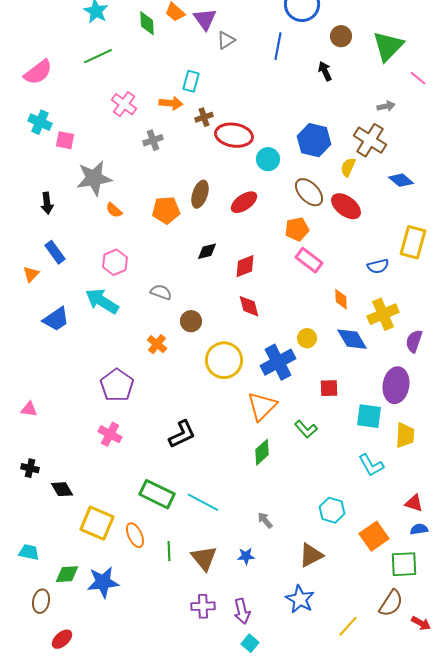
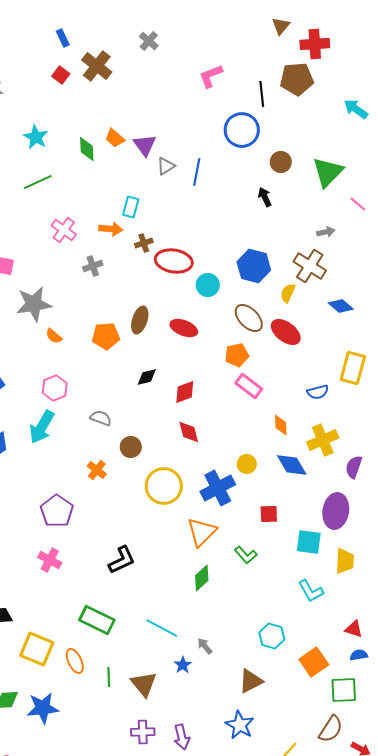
blue line: (278, 46) -> (197, 172), moved
red ellipse: (244, 202) -> (184, 328), turned 56
cyan arrow: (102, 301) -> (42, 427), turned -92
cyan line: (203, 502) -> (162, 628), moved
blue star: (246, 556) -> (183, 665), moved, turned -30

